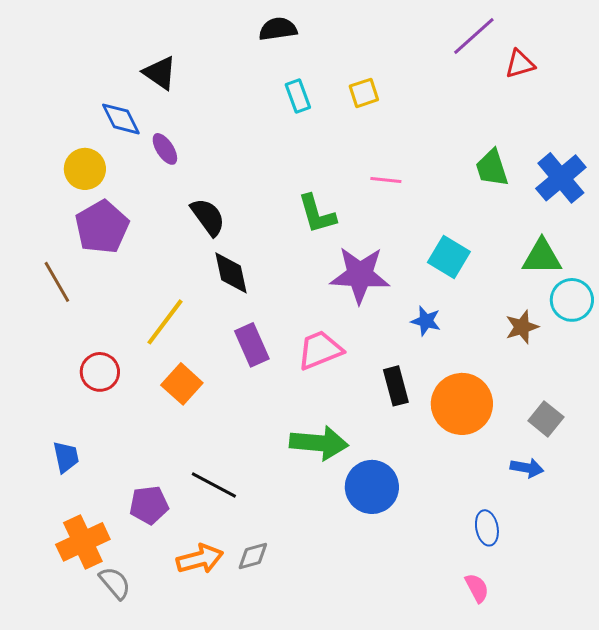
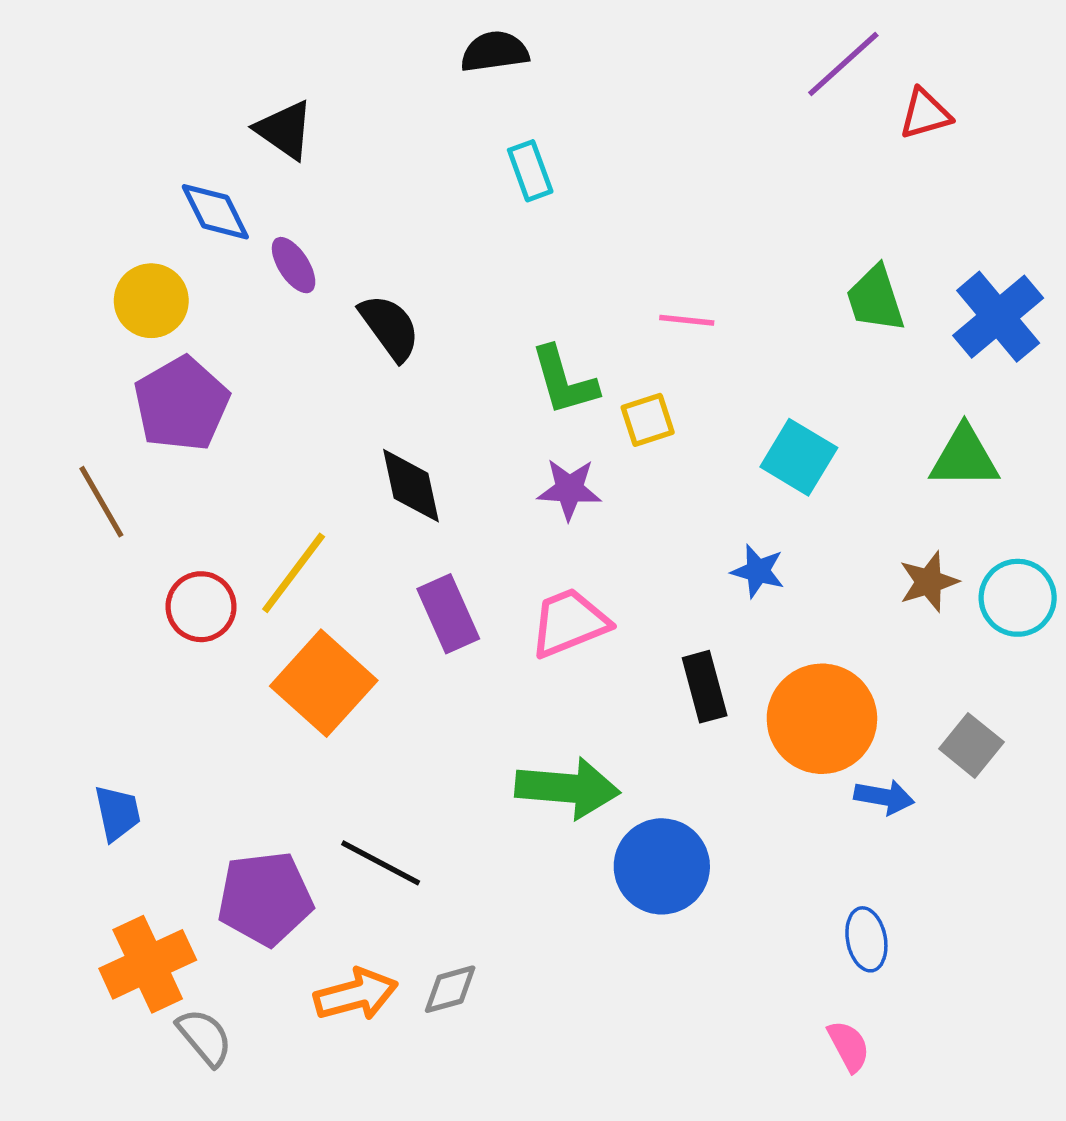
yellow square: (364, 93) -> (648, 420), moved
black semicircle: (208, 217) -> (390, 327), moved
purple star: (360, 275) -> (569, 489), moved, size x0.6
cyan circle: (572, 300) -> (1018, 598), moved
red circle: (100, 372) -> (201, 607), moved
orange square: (182, 384) -> (324, 683), size x1.4
blue arrow: (527, 468) -> (884, 797), moved
purple pentagon: (149, 505) -> (265, 898), size x1.4

